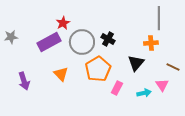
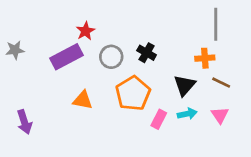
gray circle: (82, 42) -> (111, 57), size x0.7
brown line: (173, 67) -> (221, 83), moved
orange triangle: (61, 74) -> (83, 100), turned -35
purple arrow: (24, 81) -> (24, 122), moved
cyan arrow: (144, 93) -> (187, 114), moved

